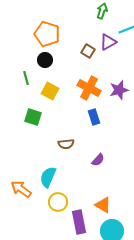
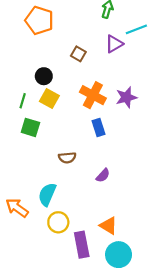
orange pentagon: (47, 34) -> (39, 20), moved
brown square: (88, 51) -> (78, 54), moved
black circle: (45, 60) -> (44, 76), moved
green line: (26, 78) -> (23, 101), moved, turned 32

